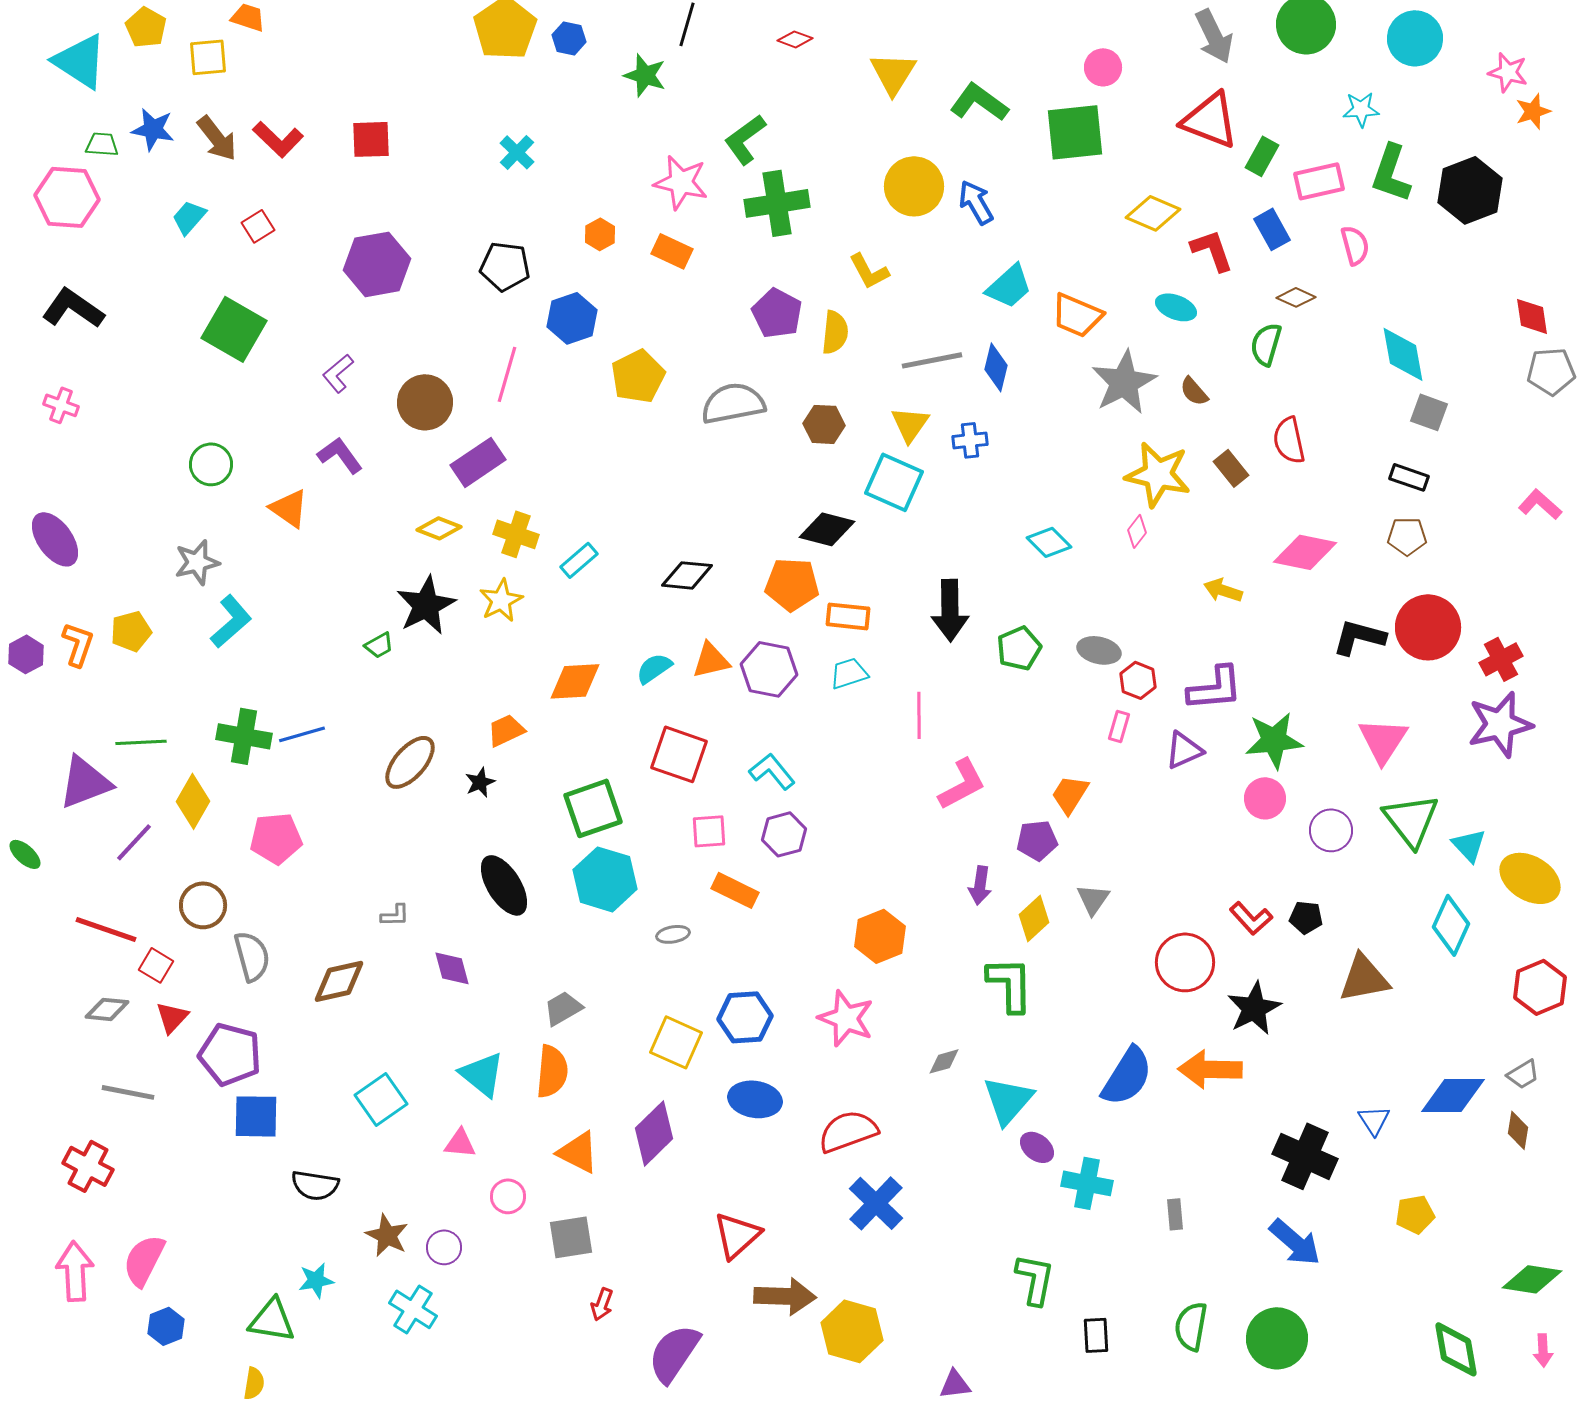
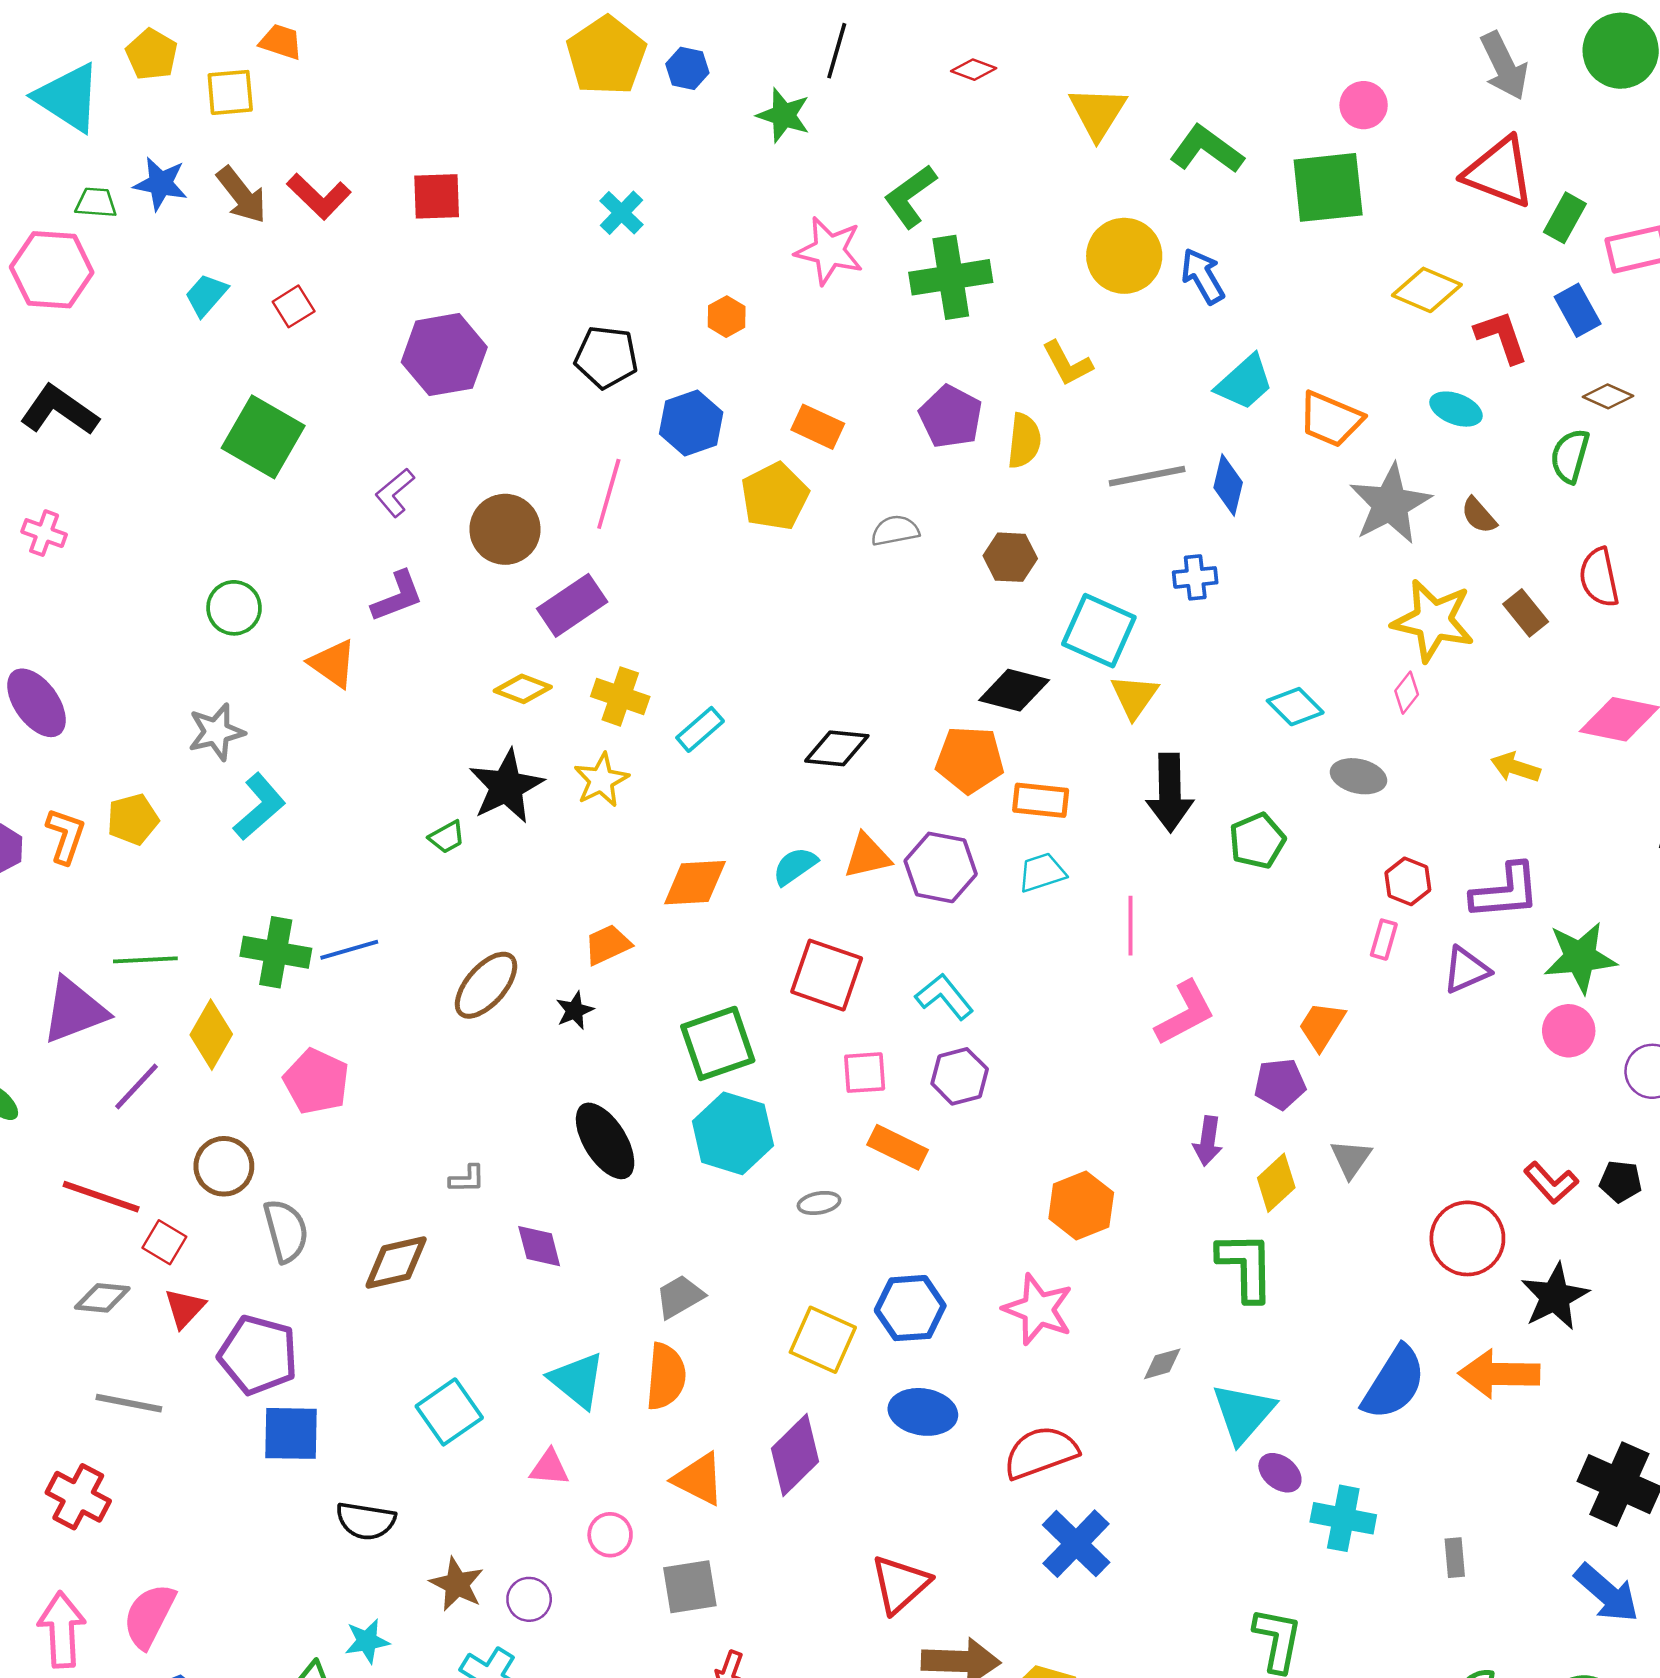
orange rectangle: (672, 251) -> (818, 427), moved
gray semicircle: (733, 403) -> (895, 531), size x0.6
yellow triangle: (910, 424) -> (1134, 696), moved
purple L-shape: (340, 455) -> (397, 596), turned 105
gray ellipse: (1099, 650) -> (1358, 776), moved
pink pentagon: (276, 838) -> (316, 1081), turned 30

